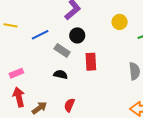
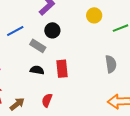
red rectangle: (91, 62) -> (62, 69), moved

